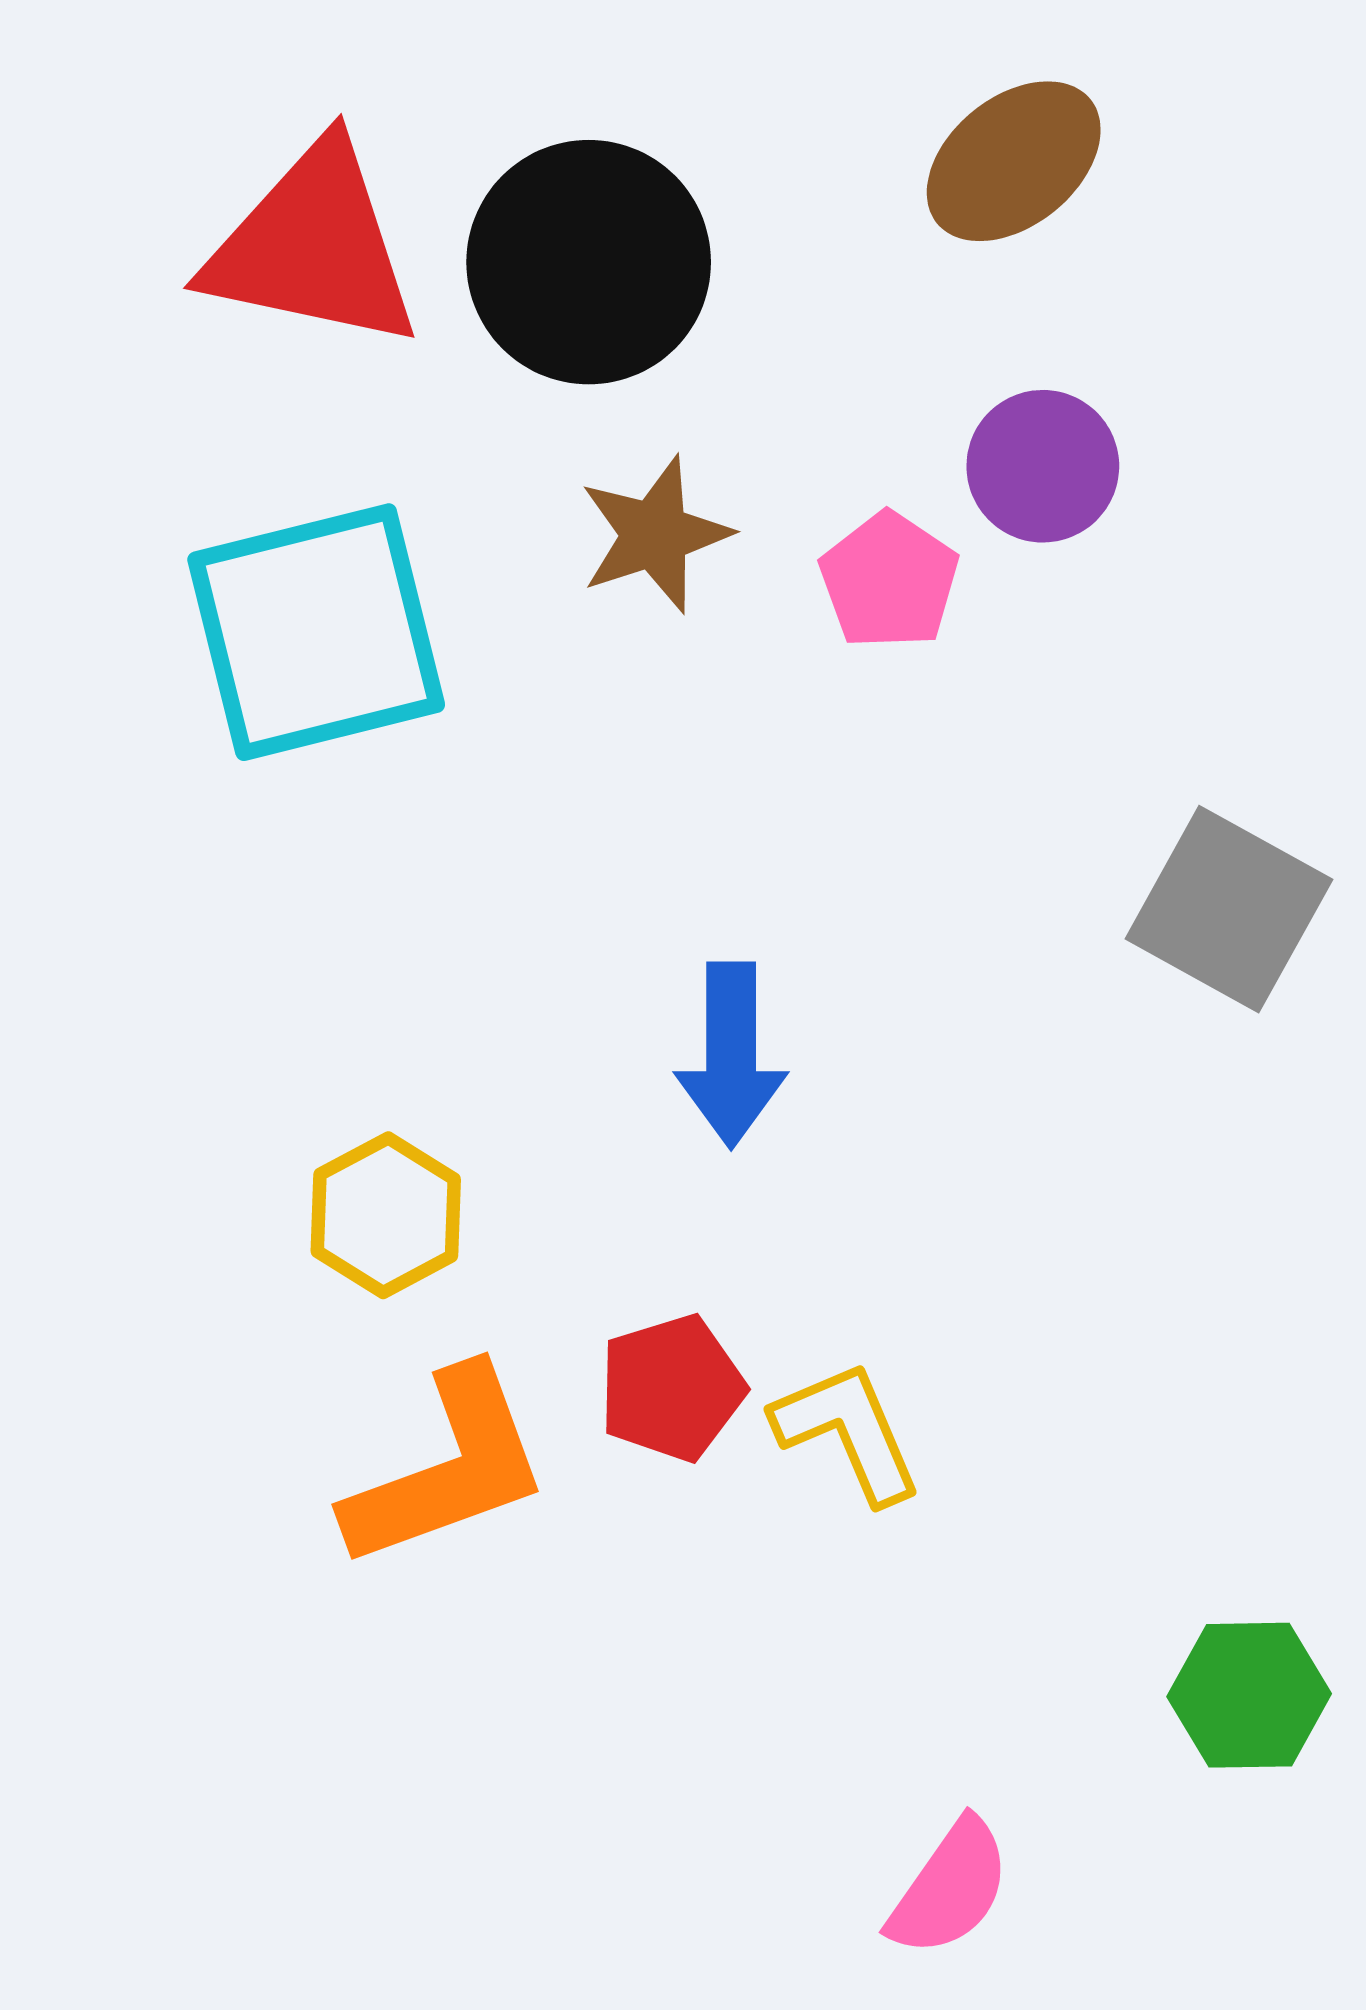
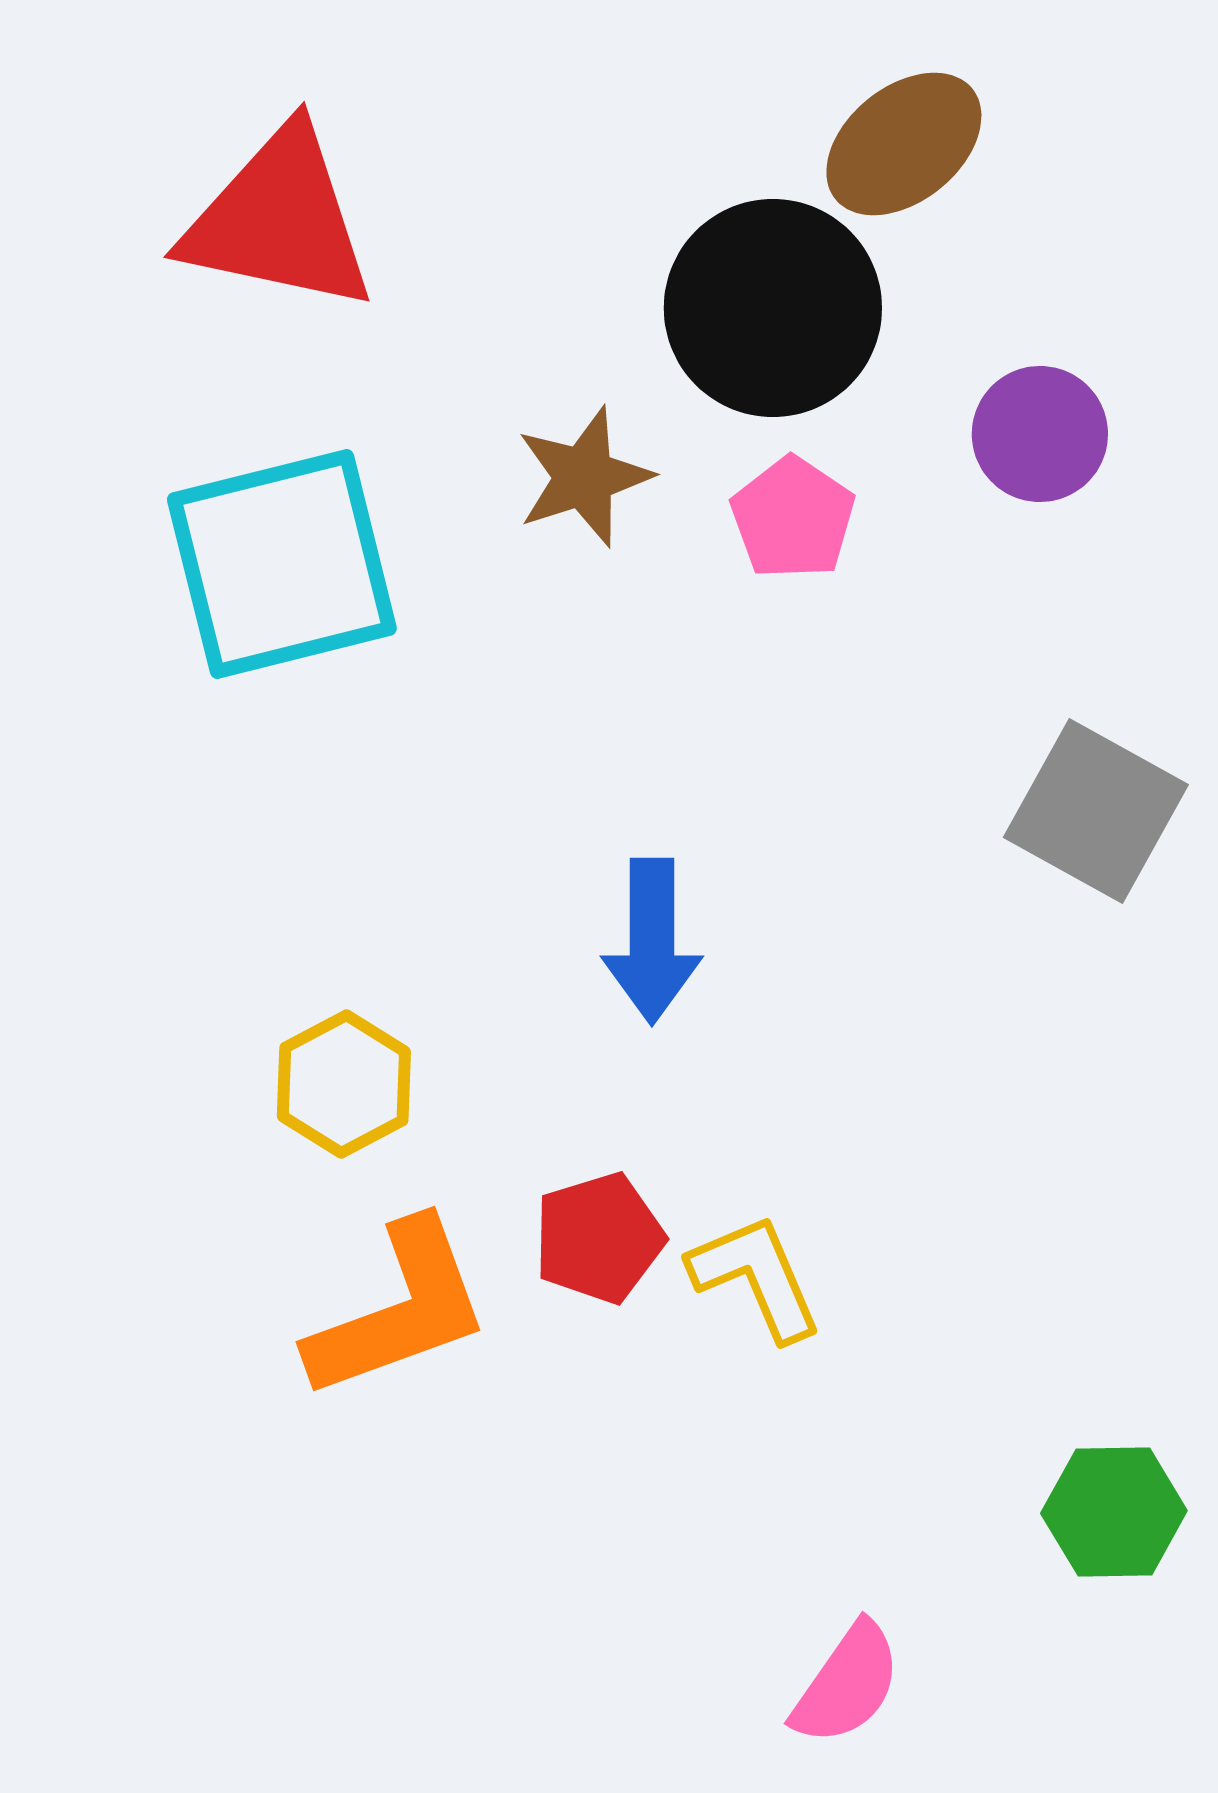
black circle: (589, 262) -> (773, 308), moved
purple circle: (1043, 466) -> (1040, 434), moved

